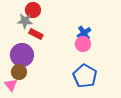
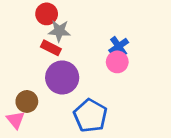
gray star: (25, 21) -> (59, 31), moved
purple circle: (22, 55) -> (62, 77), moved
blue pentagon: (85, 76) -> (90, 116), moved

